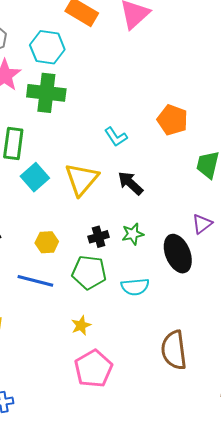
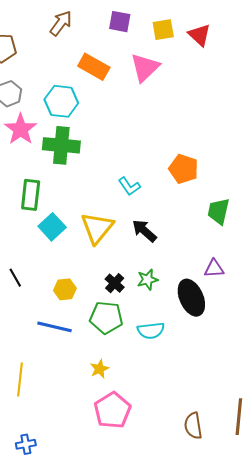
purple triangle: (202, 224) -> (214, 269), turned 35
black cross: (99, 237) -> (115, 283), turned -30
brown semicircle: (174, 350) -> (193, 426), moved, size x0.7

